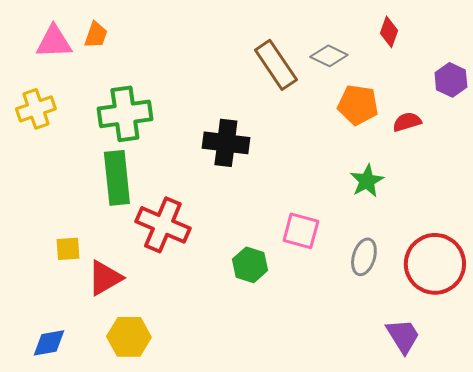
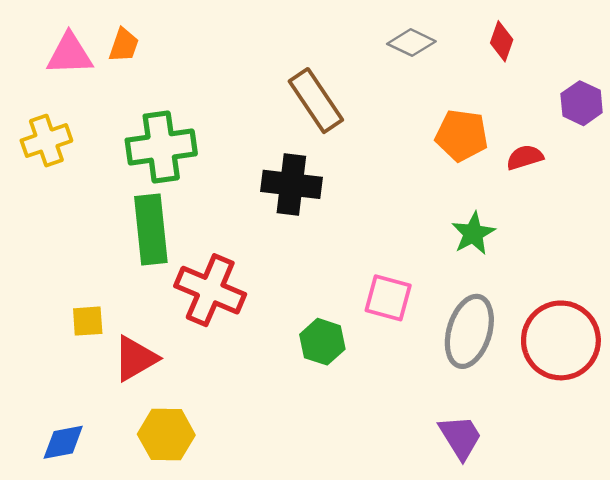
gray diamond: (329, 56) -> (411, 43), moved
brown rectangle: (276, 65) -> (316, 101), moved
gray ellipse: (364, 257) -> (469, 331), size x1.5
purple trapezoid: (403, 336) -> (460, 437), moved

